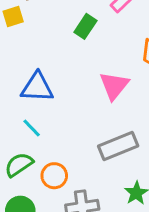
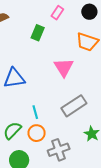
cyan line: (32, 128) -> (35, 112), moved, turned 40

